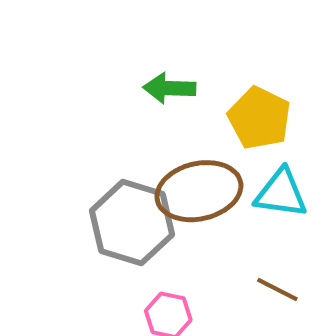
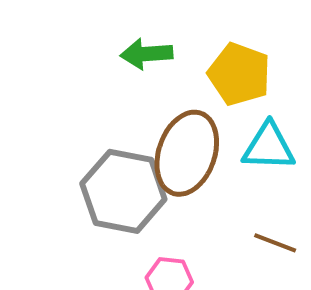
brown ellipse: (199, 191) -> (187, 153), turned -52

